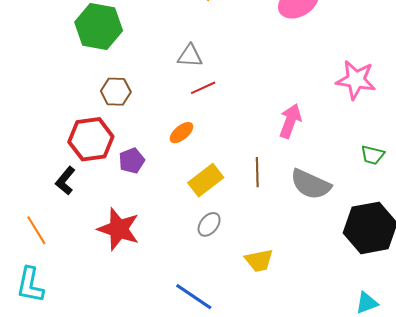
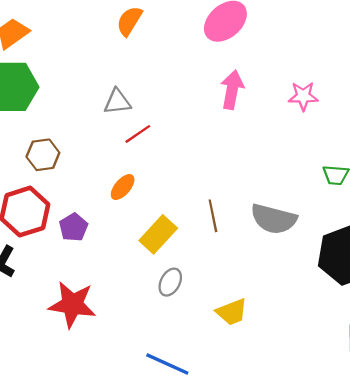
pink star: (356, 80) -> (303, 96), size x0.7
pink arrow: (290, 121) -> (232, 90), moved

